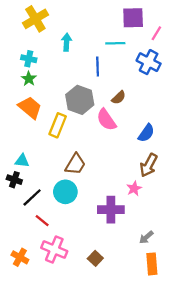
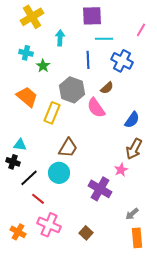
purple square: (133, 18) -> (92, 16), moved
blue cross: (149, 62) -> (122, 61), moved
green star: (29, 79) -> (43, 66), moved
purple cross: (111, 210) -> (100, 189), turned 30

